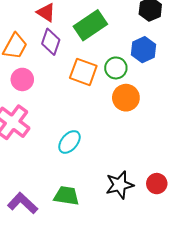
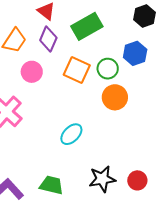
pink circle: (22, 79) -> (32, 72), moved
cyan ellipse: (69, 142) -> (71, 134), moved

